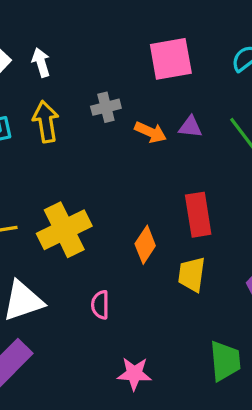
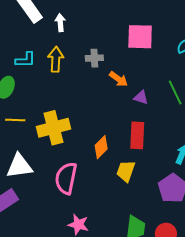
purple triangle: (190, 127) -> (141, 98), moved
pink semicircle: (100, 305) -> (66, 178), size x1.8

